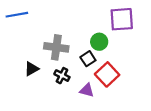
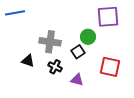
black triangle: (32, 69) -> (28, 61), turned 48
red square: (107, 74) -> (110, 67), moved, turned -35

